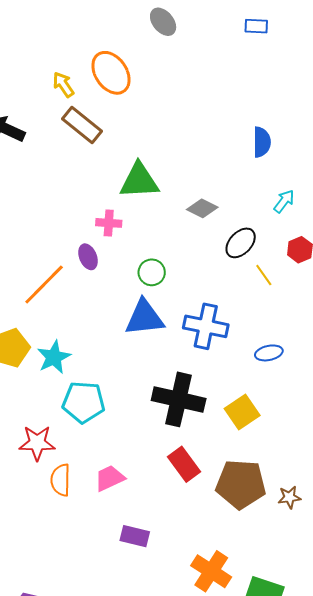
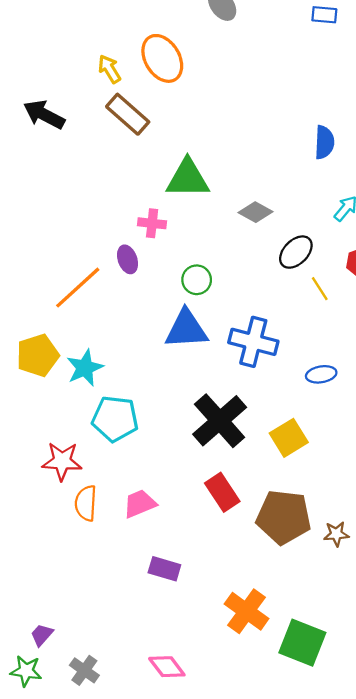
black cross: (179, 399) -> (220, 421), turned 33

